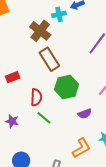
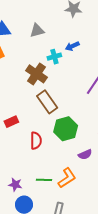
green line: (44, 118) -> (44, 180), moved, turned -35
purple star: (12, 121) -> (15, 185), moved
orange L-shape: (81, 148) -> (67, 178), moved

